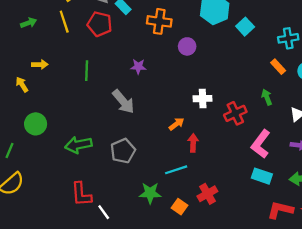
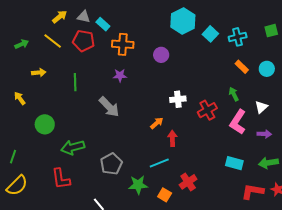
orange cross: (159, 21) -> (123, 44), moved
yellow line: (64, 22) -> (53, 41), turned -30
cyan cross: (288, 38) -> (238, 37), moved
yellow arrow: (40, 64) -> (39, 73), moved
green circle: (36, 124) -> (45, 124), moved
pink L-shape: (261, 144) -> (238, 122), moved
gray pentagon: (123, 151) -> (111, 164), moved
red L-shape: (81, 194) -> (61, 179), moved

